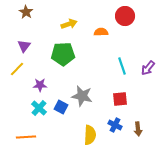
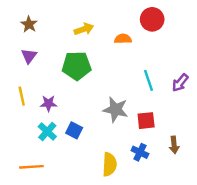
brown star: (26, 12) -> (29, 24), moved
yellow line: (17, 69) -> (22, 96), moved, turned -56
gray star: (82, 96) -> (116, 110), moved
brown arrow: (138, 129) -> (174, 145), moved

